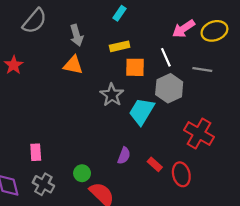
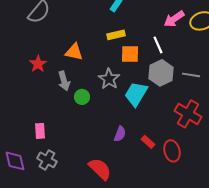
gray arrow: (77, 35) -> (64, 81), moved
red star: (14, 65) -> (38, 64), moved
gray line: (202, 70) -> (191, 75), moved
green circle: (82, 173) -> (82, 97), moved

